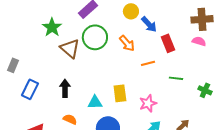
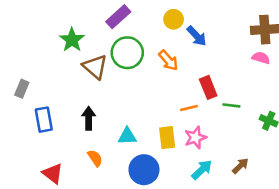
red rectangle: (168, 43) -> (208, 87), moved
orange line: (148, 63) -> (189, 108), moved
blue rectangle: (30, 89) -> (44, 120), turned -36
yellow rectangle: (120, 93) -> (167, 138), moved
orange semicircle: (70, 119) -> (95, 158), turned 32

